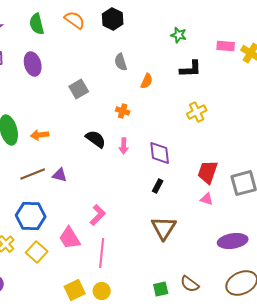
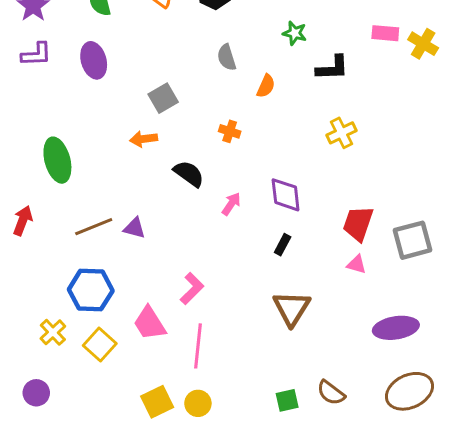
green star: (179, 35) -> (295, 33), moved
orange arrow: (40, 135) -> (144, 139), moved
pink arrow: (124, 146) -> (231, 204), moved, turned -147

